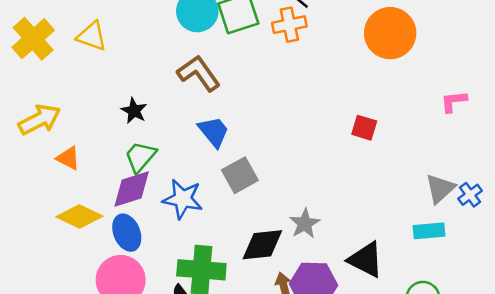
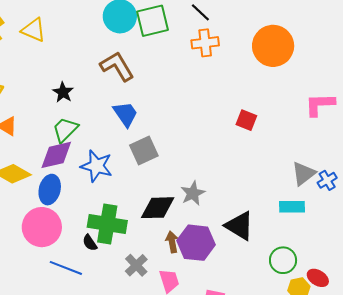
orange cross: (289, 25) -> (205, 43), moved
pink L-shape: (454, 101) -> (320, 105), size x1.4
blue ellipse: (127, 233) -> (50, 190), turned 32

